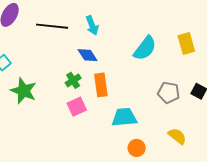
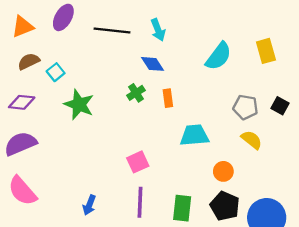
orange rectangle: (101, 85) -> (168, 98), size x0.7
pink square: (77, 107) -> (138, 162), moved
yellow semicircle: (177, 136) -> (252, 140), moved
orange circle: (137, 148) -> (223, 171), moved

